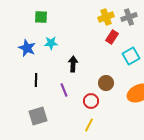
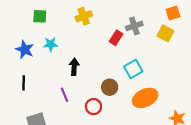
yellow cross: (106, 17) -> (84, 16), moved
gray cross: (129, 17) -> (134, 26), moved
cyan square: (131, 56) -> (133, 69), moved
black line: (36, 80) -> (24, 83), moved

